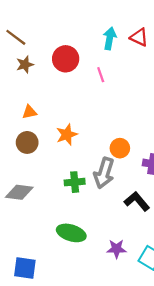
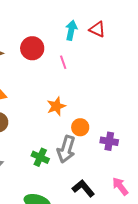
orange star: (67, 135) -> (56, 106), moved
green cross: (75, 182) -> (40, 157), turned 30
black L-shape: (137, 201) -> (83, 188), moved

